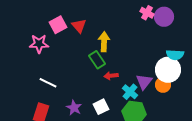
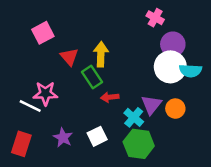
purple circle: (164, 17) -> (173, 44), moved
red triangle: (79, 26) -> (69, 57), moved
pink star: (39, 44) -> (45, 93), moved
white circle: (168, 70) -> (170, 67), moved

